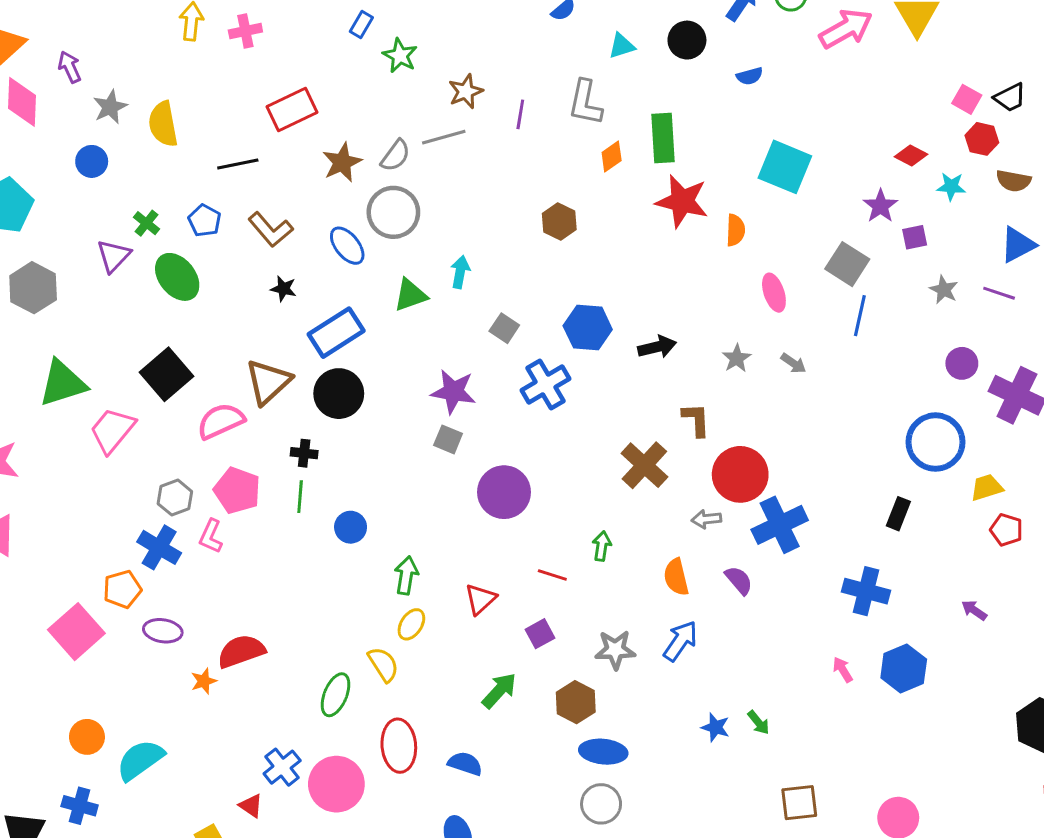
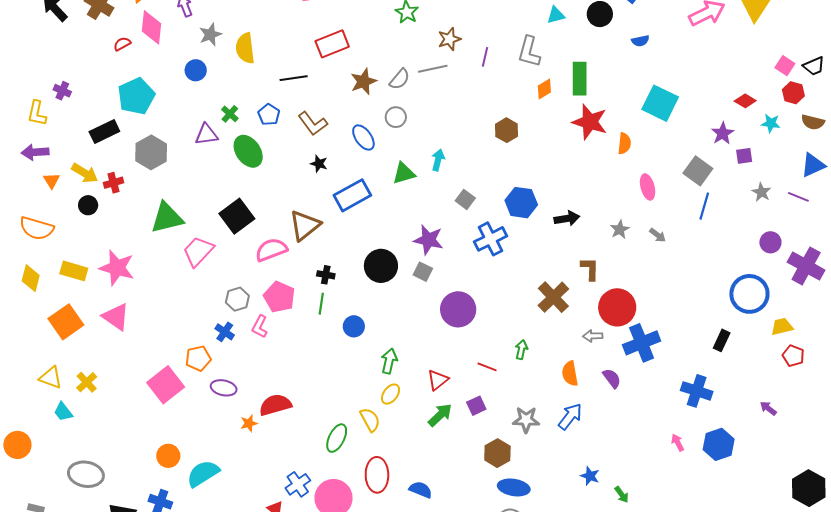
gray circle: (393, 212) -> (396, 117), size x0.6
purple triangle: (114, 256) -> (206, 134), turned 35
black circle: (339, 394) -> (381, 266), moved
blue cross: (159, 547) -> (225, 332), size x0.7
green arrow: (499, 691) -> (440, 415), moved
green arrow: (758, 722) -> (622, 495), moved

